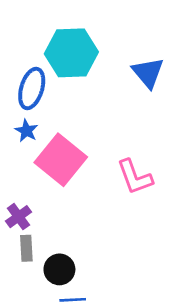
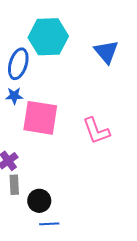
blue star: (26, 131) -> (14, 96), turned -30
pink square: (61, 160) -> (40, 118), turned -30

